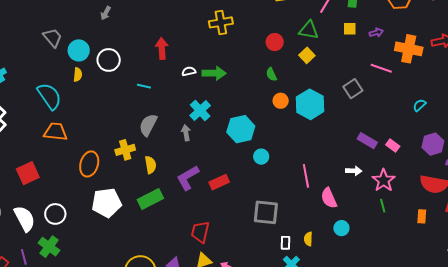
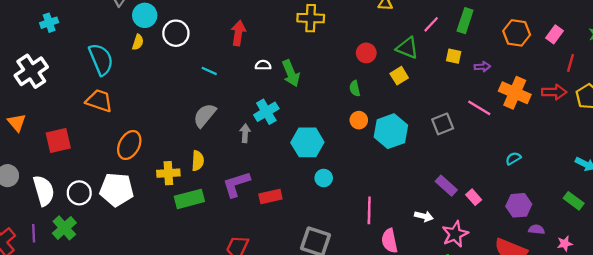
green arrow: (214, 73) -> (291, 73), turned 55
yellow cross: (125, 150) -> (168, 173), moved
white pentagon: (107, 203) -> (117, 190), moved

